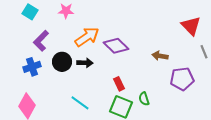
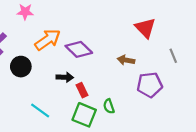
red triangle: (191, 26) -> (145, 28), moved
black arrow: (85, 63) -> (65, 77), moved

